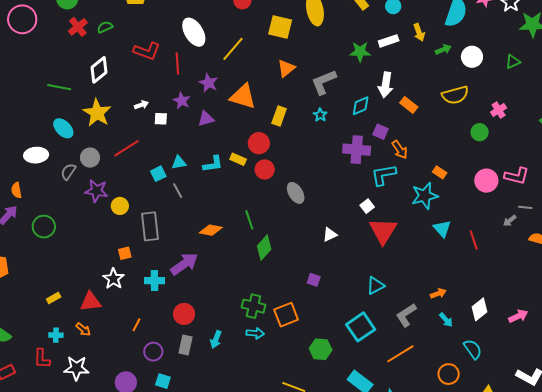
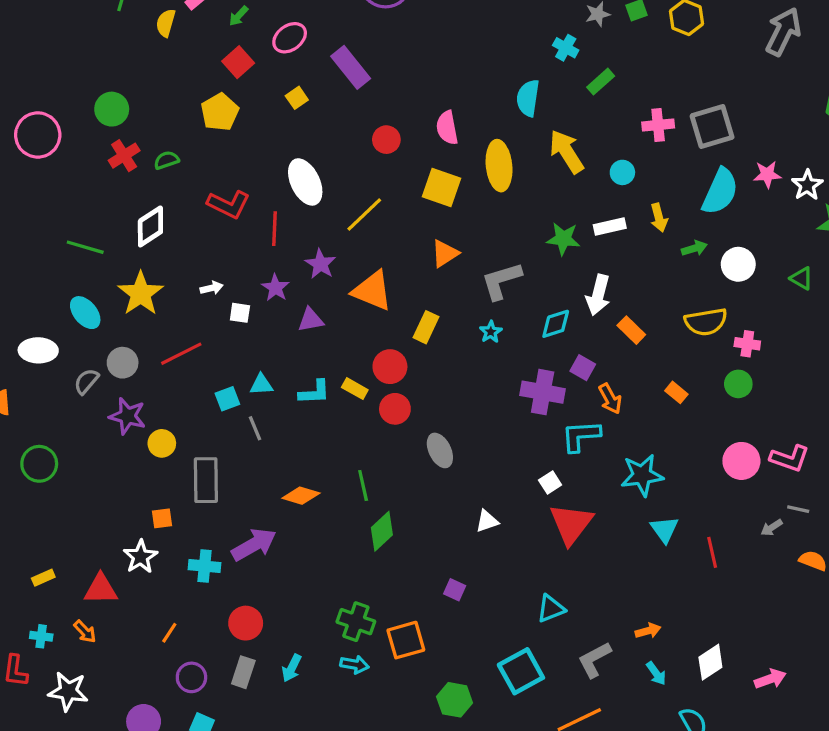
green triangle: (513, 62) -> (802, 278), turned 49
pink cross: (499, 110) -> (747, 344), moved, turned 35
orange rectangle: (440, 172) -> (676, 392), moved

